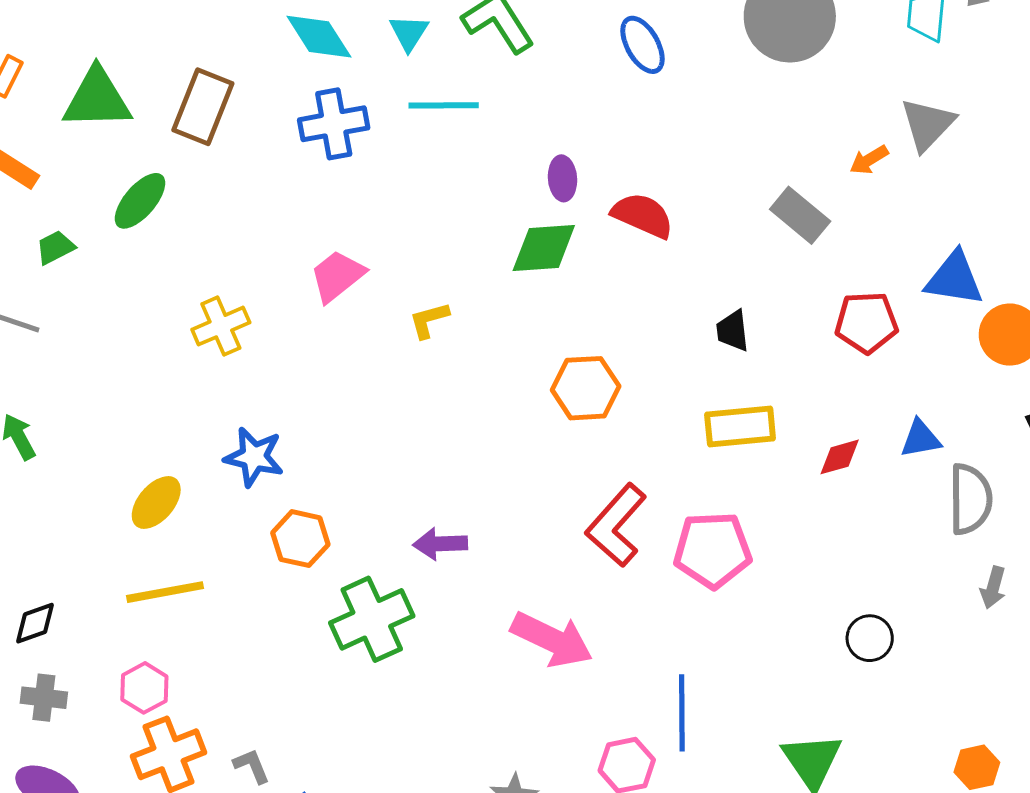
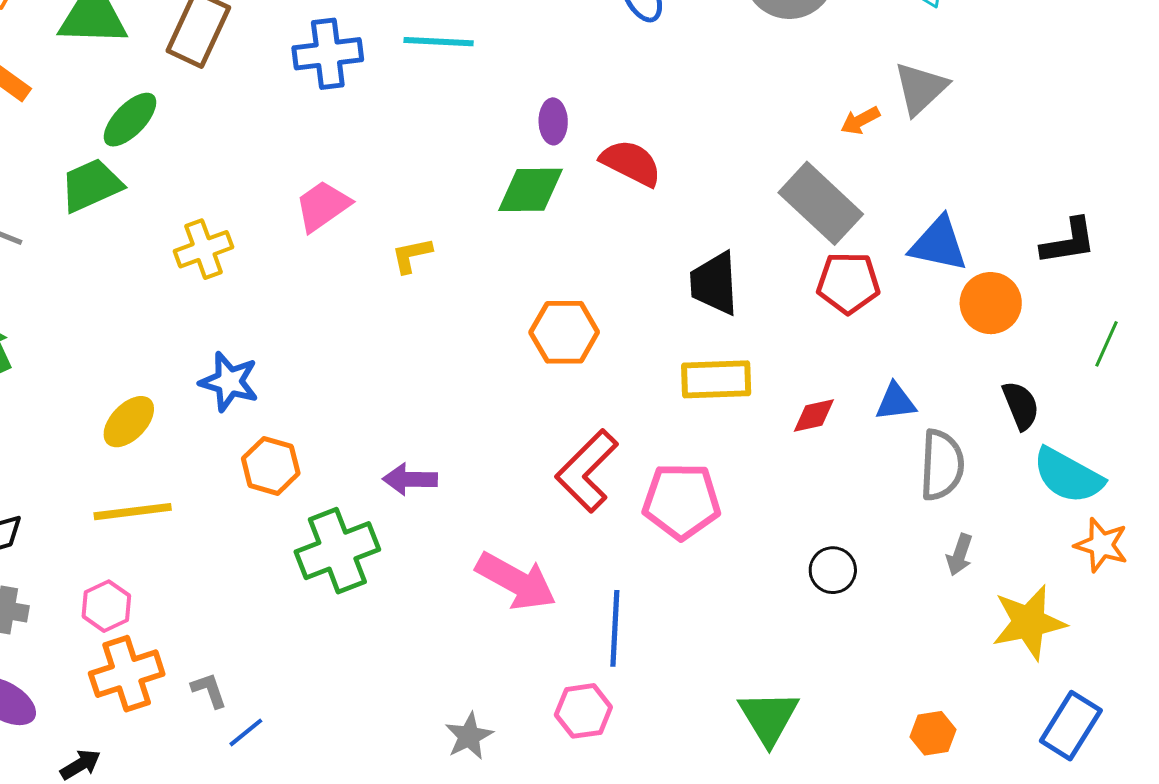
gray rectangle: (800, 215) -> (821, 203), moved, size x1.4
green trapezoid: (55, 247) -> (91, 185), moved, size x1.6
black trapezoid: (733, 331) -> (714, 283), size x1.5
black circle: (870, 638) -> (833, 570), moved
blue line: (682, 713) -> (615, 628), moved

